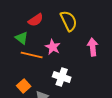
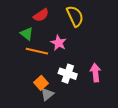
pink arrow: (93, 47) -> (95, 73), moved
orange square: (24, 86) -> (41, 83), moved

